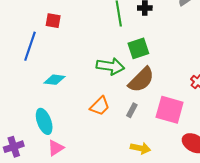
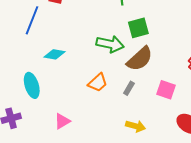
pink square: (170, 110) -> (166, 90), size x0.7
cyan ellipse: (44, 121) -> (32, 85), moved
pink triangle: (56, 148) -> (62, 121), moved

